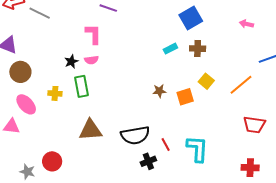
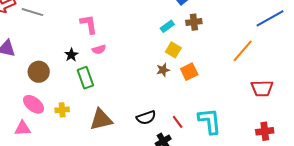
pink semicircle: (91, 60) -> (99, 49), moved
brown circle: (20, 72) -> (39, 72), moved
yellow square: (206, 81) -> (173, 50), moved
yellow cross: (55, 93) -> (62, 110), moved
black semicircle: (135, 135) -> (146, 118), size x0.7

